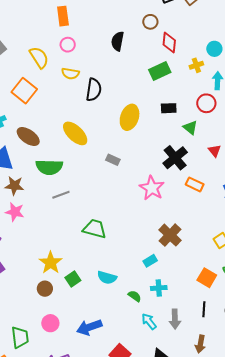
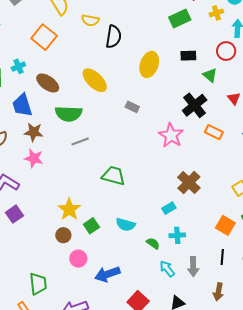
pink circle: (50, 323) -> (78, 259), moved

